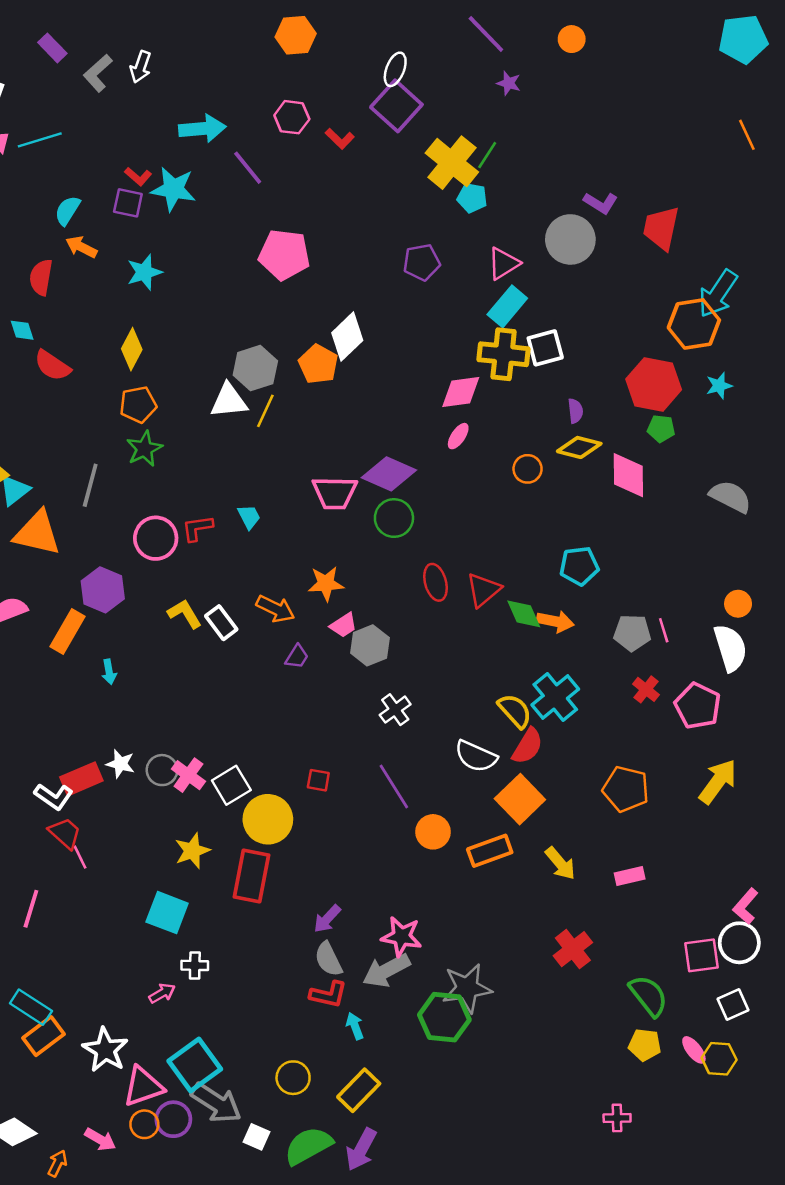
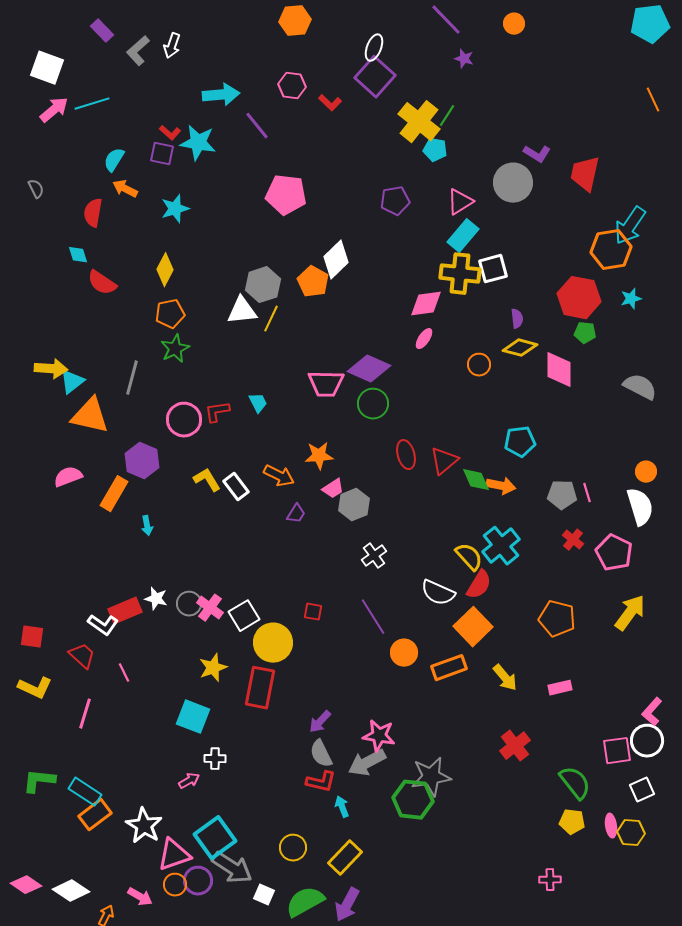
red trapezoid: (65, 833) -> (82, 656), moved
pink ellipse: (694, 1050) -> (611, 826), turned 30

